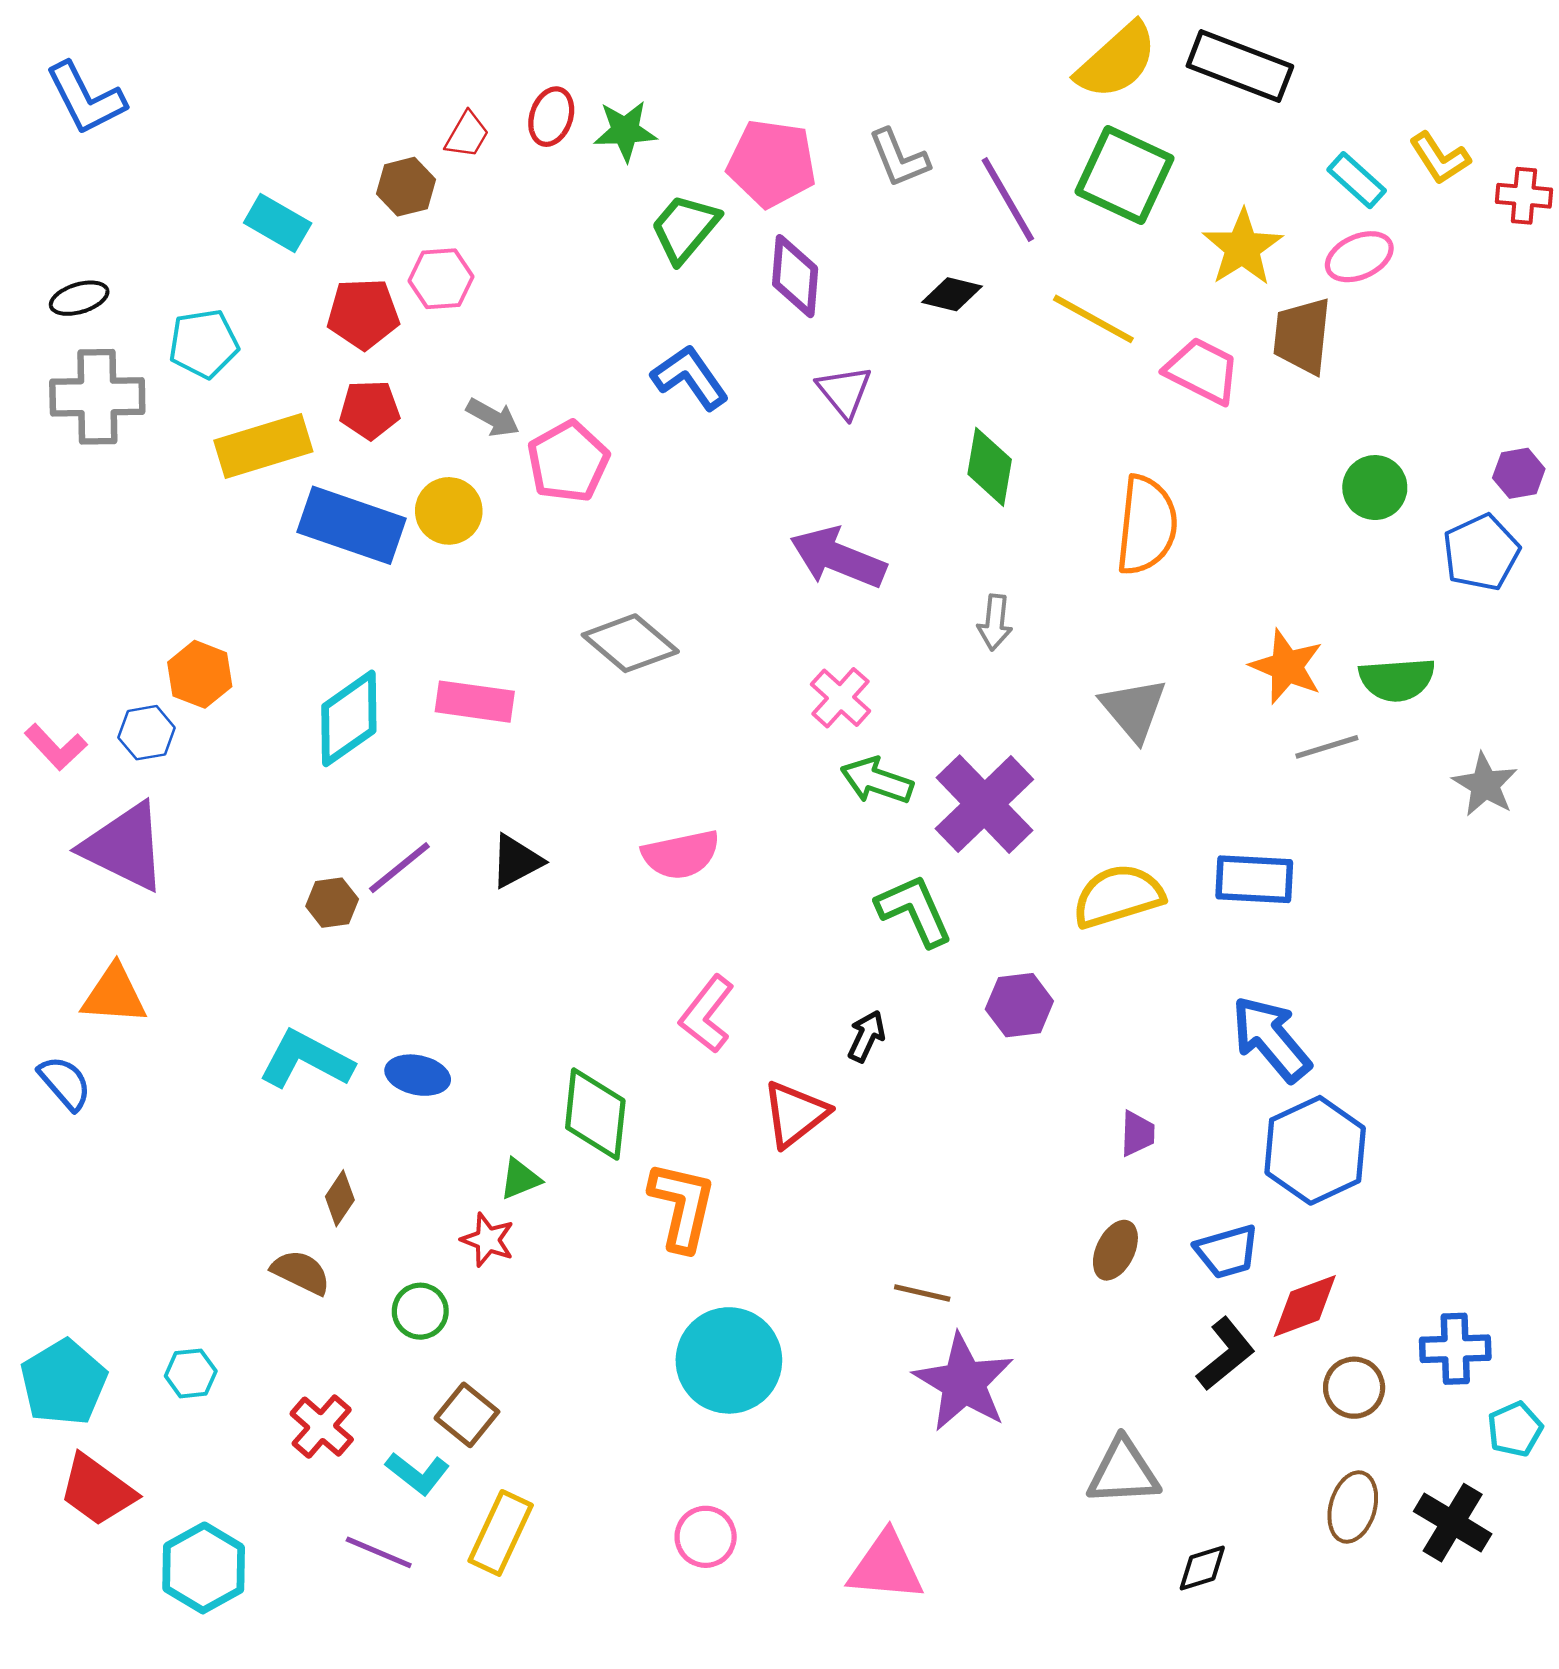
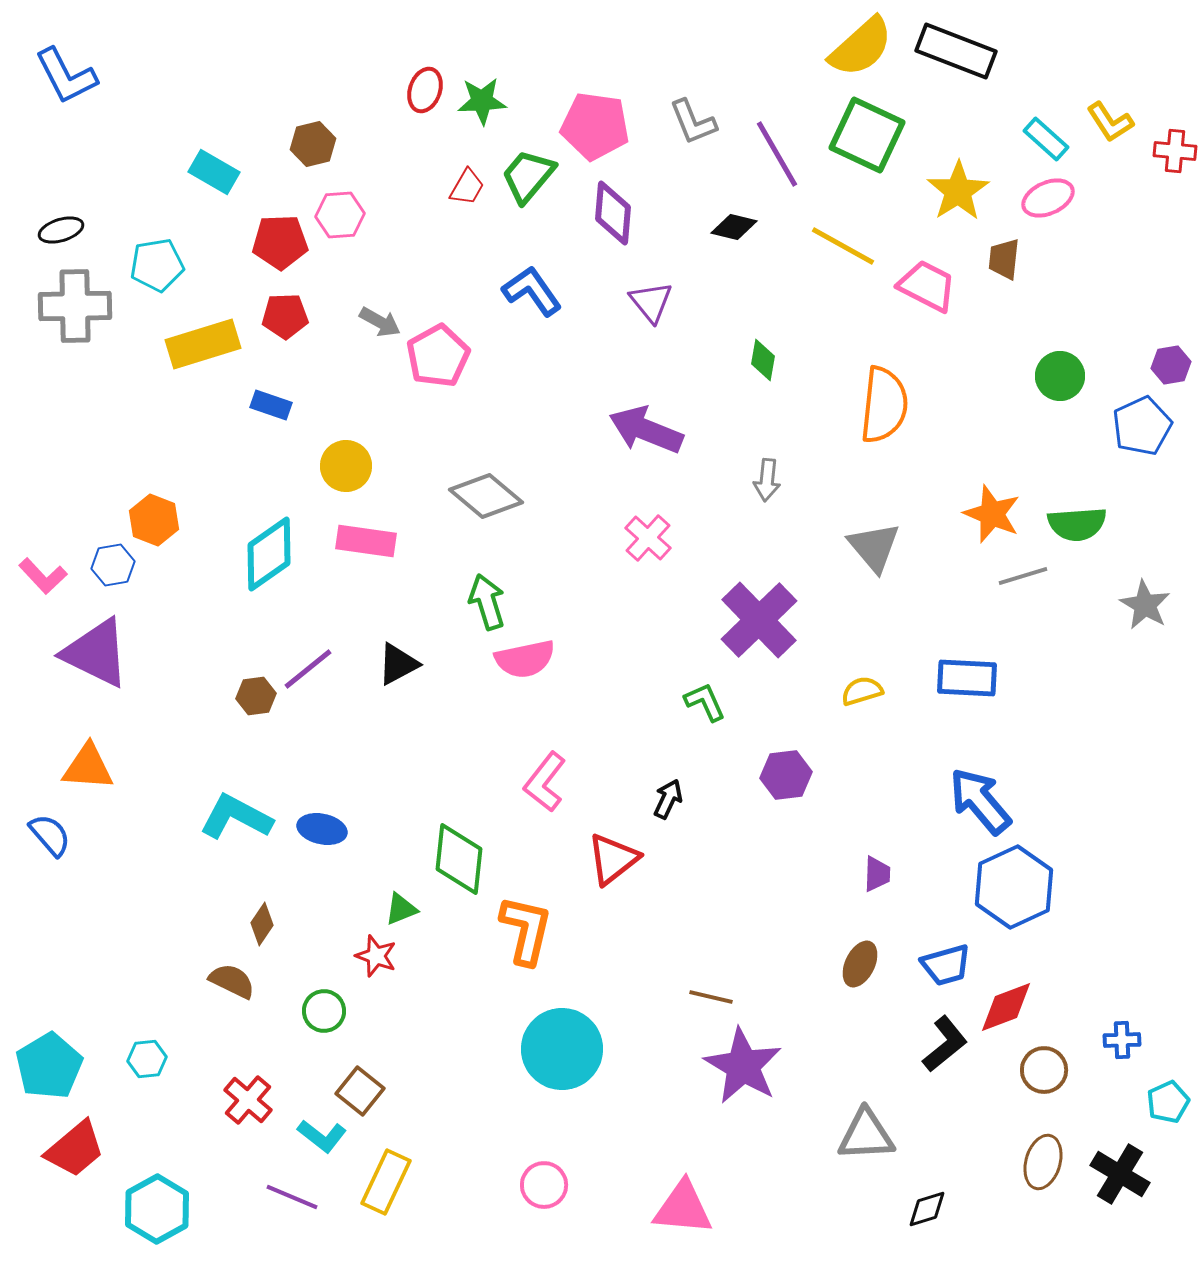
red trapezoid: (467, 135) -> (467, 187), moved
brown trapezoid: (1302, 336) -> (1004, 259), size x0.7
green diamond: (990, 467) -> (763, 360), size x0.7
yellow circle: (449, 511) -> (346, 466), moved
blue rectangle: (351, 525) -> (271, 405), size x0.5
green arrow: (877, 781) -> (487, 602), moved, turned 54
yellow semicircle: (1118, 896) -> (862, 691), size x0.6
green L-shape: (914, 910) -> (705, 702), size x0.7
blue cross: (1455, 1349) -> (1122, 1040), size x0.7
red trapezoid: (97, 1490) -> (75, 1149), turned -76

